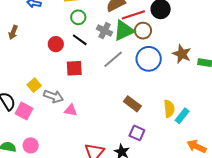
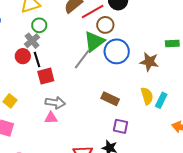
gray cross: (105, 31) -> (32, 41), moved, turned 35
green triangle: (124, 31) -> (94, 42), moved
black line: (80, 40) -> (37, 59), moved, turned 49
brown star: (182, 54) -> (149, 62), moved
gray arrow: (54, 96) -> (55, 103), moved

